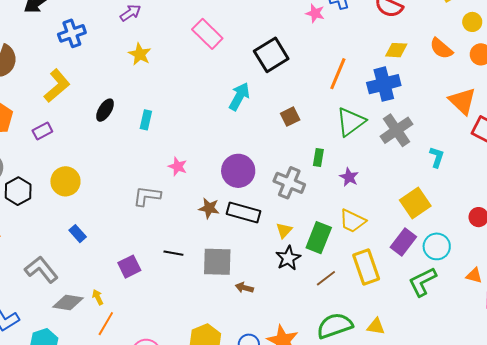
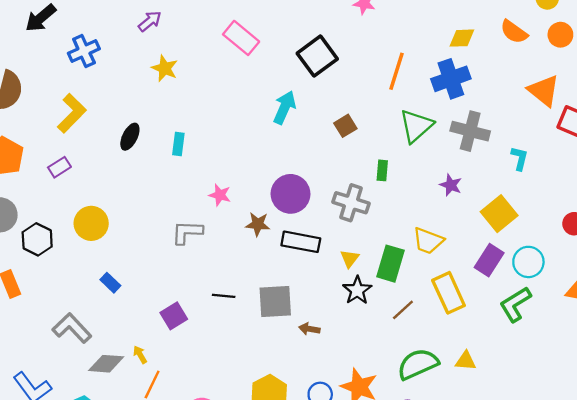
gray cross: (396, 130) -> (470, 131), turned -36
purple star: (349, 177) -> (451, 185), moved
brown star: (209, 208) -> (258, 224), moved

